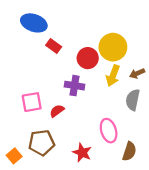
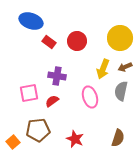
yellow circle: (113, 47) -> (120, 38), moved
red circle: (88, 58) -> (77, 41), moved
purple cross: (74, 86) -> (57, 76), moved
pink ellipse: (109, 131) -> (90, 97), moved

